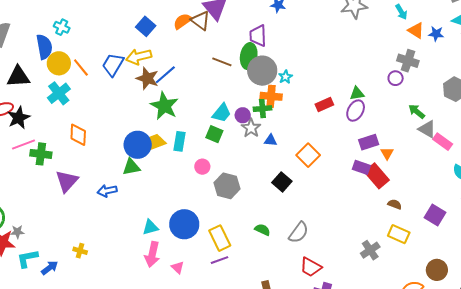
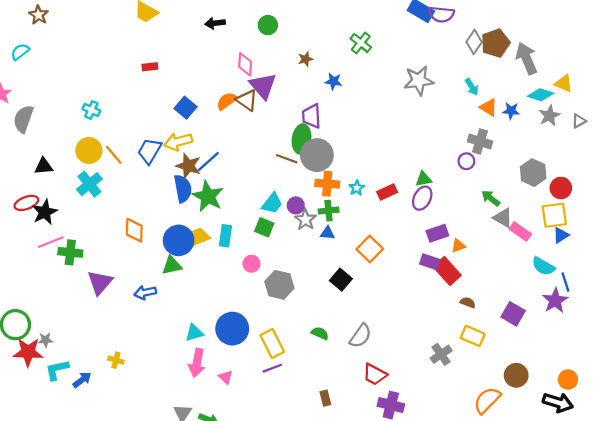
blue semicircle: (44, 47) -> (183, 189), moved
brown line: (222, 62) -> (287, 159), moved
black triangle: (18, 77) -> (44, 166), size x0.7
cyan star: (285, 77) -> (357, 188), moved
green cross: (262, 109) -> (329, 211), moved
orange diamond: (78, 135) -> (134, 230), moved
orange triangle: (387, 153) -> (458, 246), turned 40

